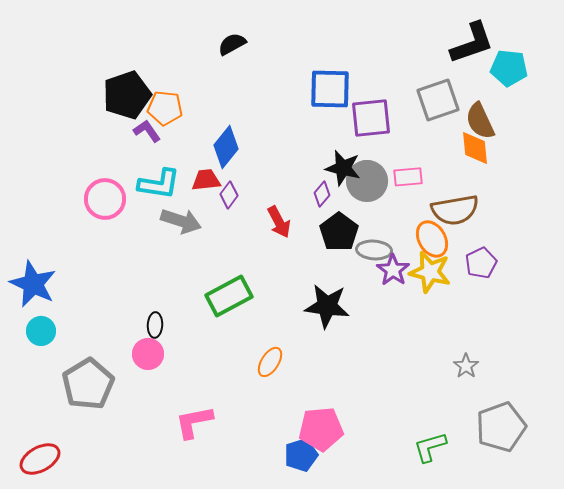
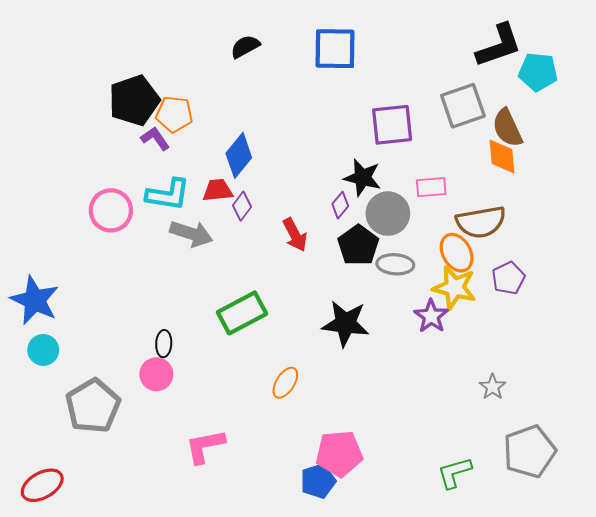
blue square: (330, 89) -> (335, 49), moved
gray circle: (367, 181) -> (388, 214), moved
purple star: (393, 270) -> (431, 316), moved

